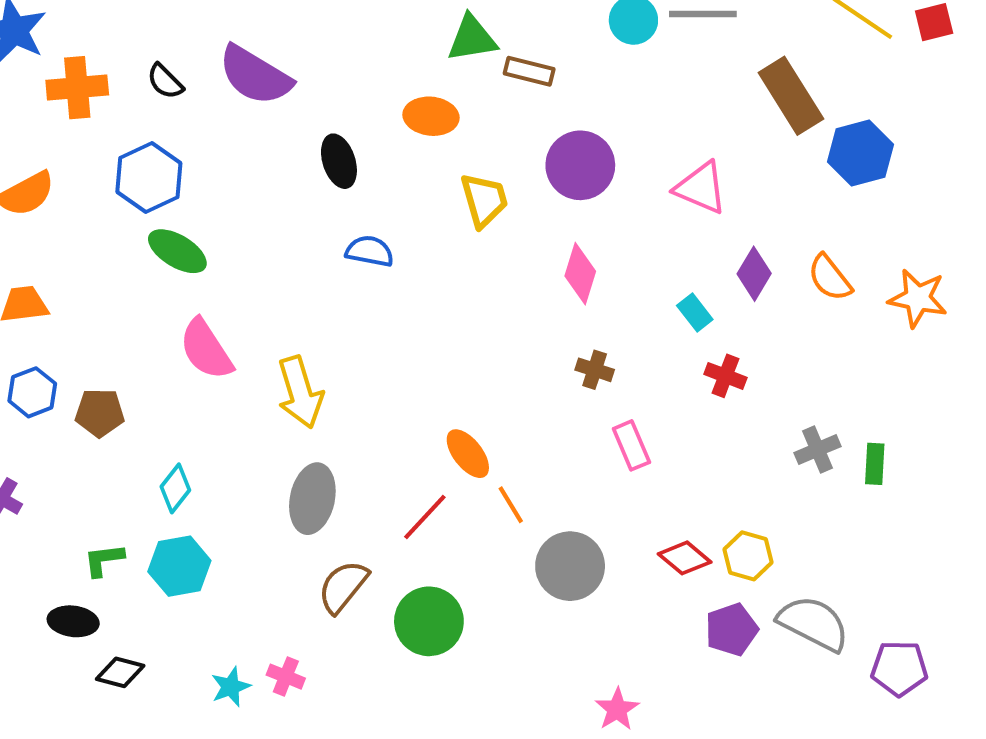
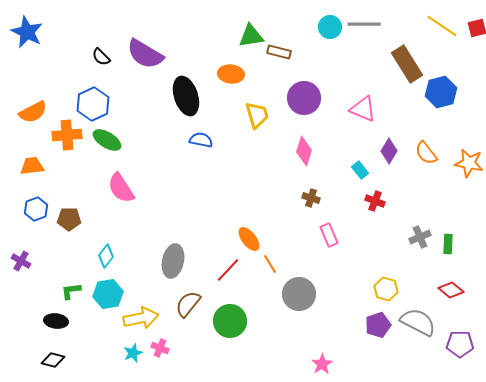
orange cross: (77, 88) -> (67, 135), moved
black ellipse: (339, 161) -> (186, 96), size x1.5
yellow arrow: (300, 392) -> (141, 318), moved, turned -84
red diamond: (685, 558) -> (451, 290), moved
black diamond: (120, 672) -> (53, 360), moved

